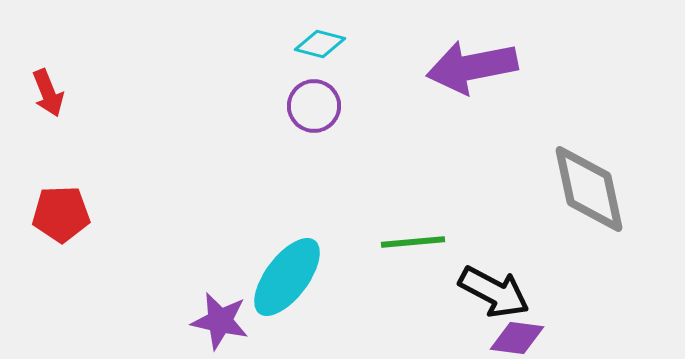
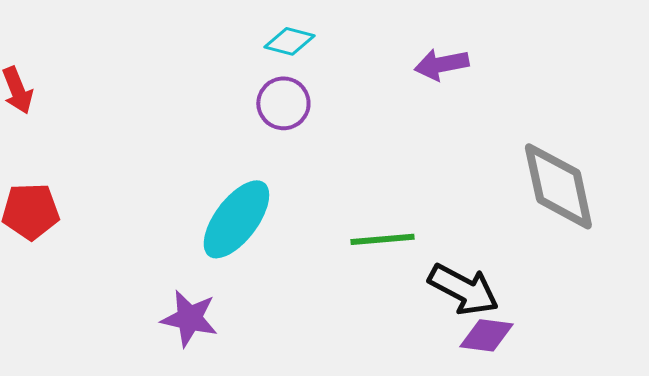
purple arrow: (472, 67) -> (441, 64), size x0.6
cyan ellipse: (287, 277) -> (236, 219), moved

